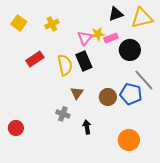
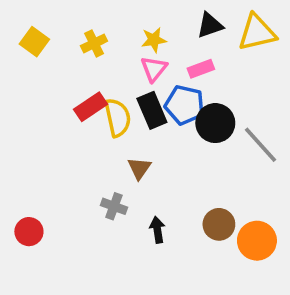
yellow star: (98, 34) -> (154, 40), moved
black circle: (130, 50) -> (215, 123), moved
red rectangle: (35, 59) -> (90, 107), moved
blue pentagon: (131, 94) -> (185, 105), moved
brown circle: (108, 97) -> (219, 224), moved
orange circle: (129, 140) -> (257, 241), moved

